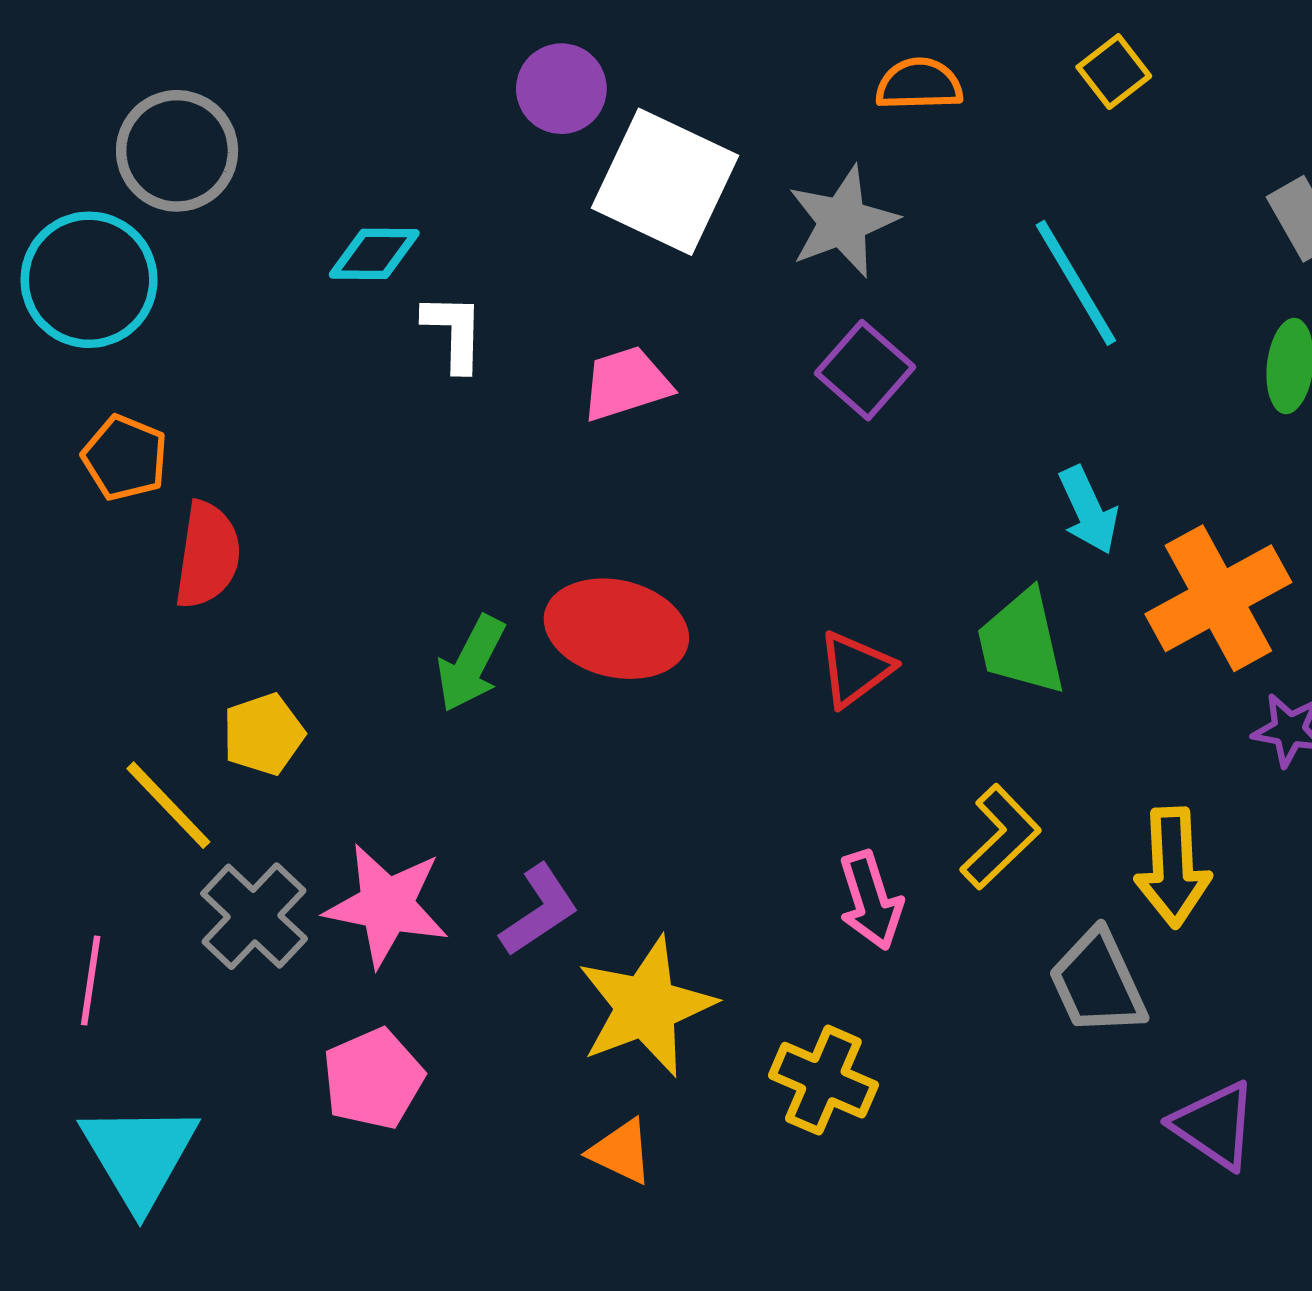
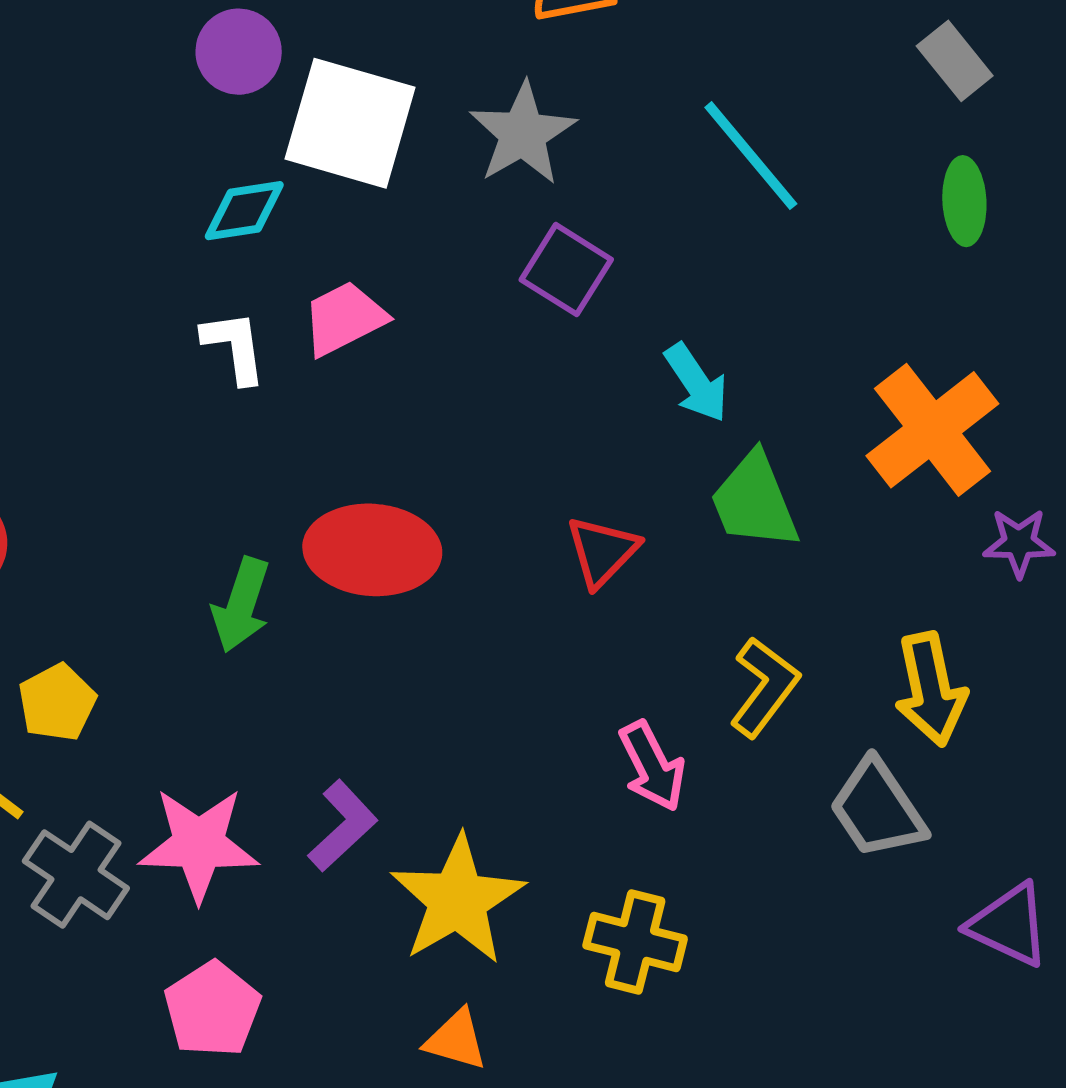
cyan diamond: (374, 254) -> (244, 211), moved
white L-shape: (454, 332) -> (234, 347), moved
cyan arrow: (1088, 510) -> (696, 383), moved

